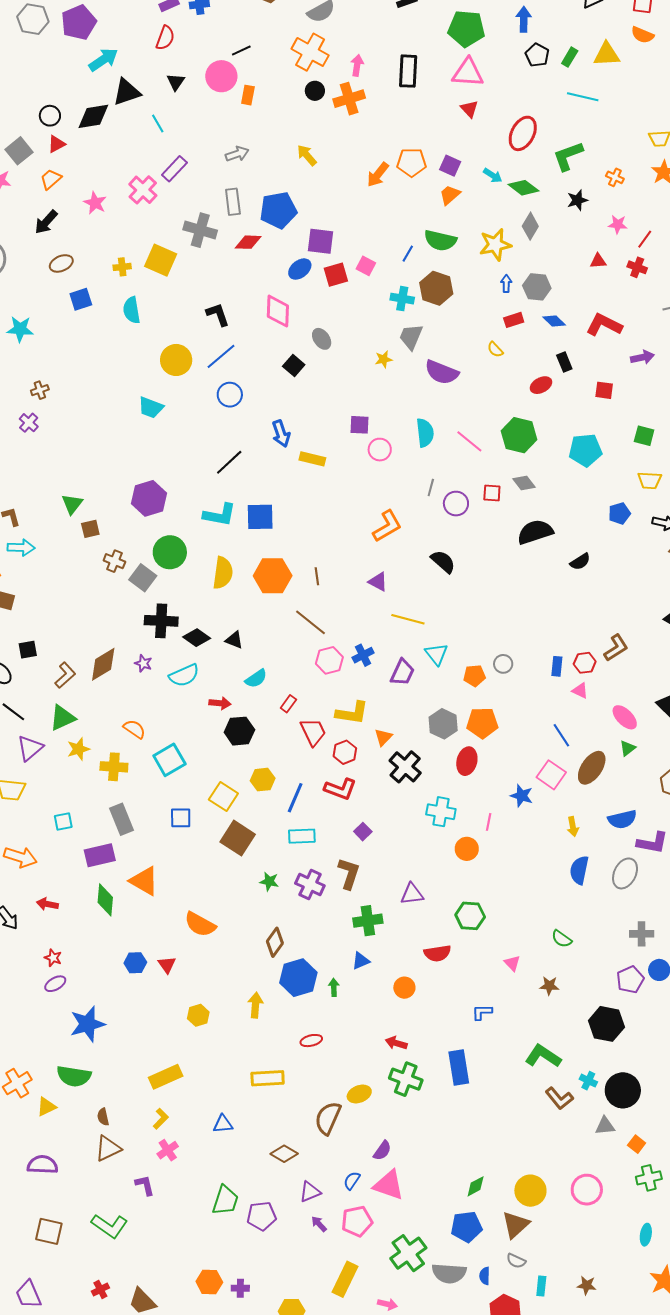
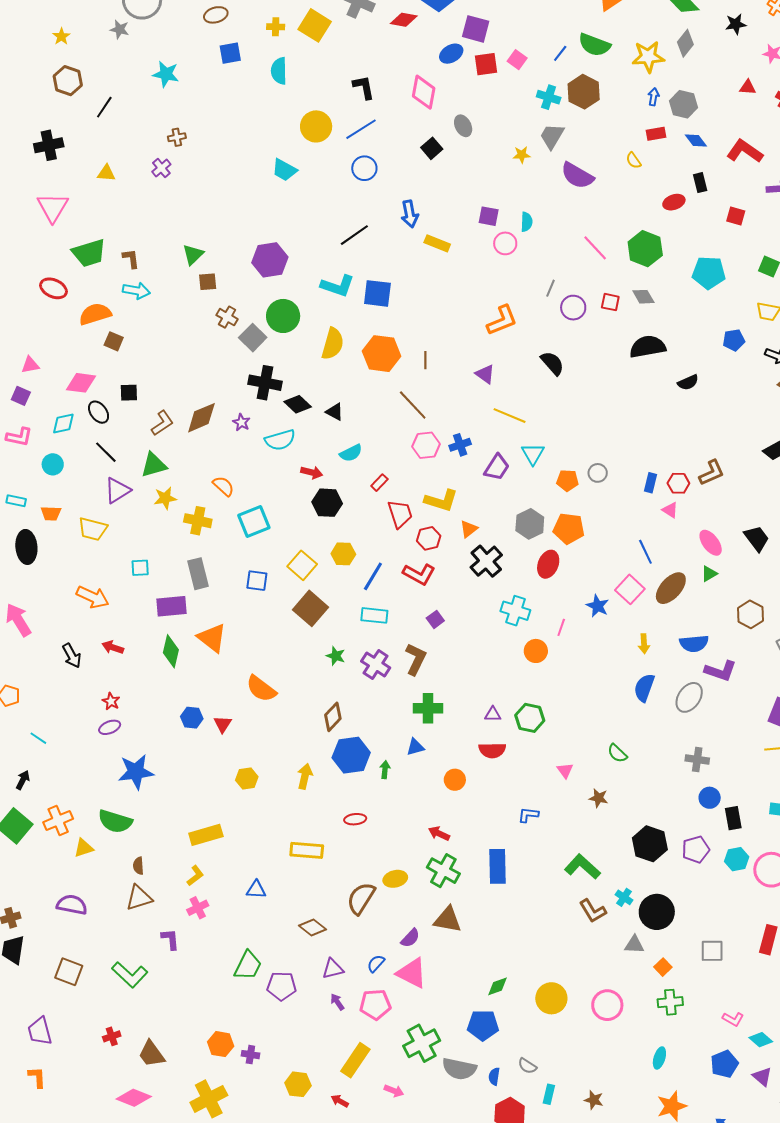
cyan semicircle: (425, 433) -> (527, 222), moved, size x0.7
purple triangle: (412, 894) -> (493, 714), moved, size x0.7
purple pentagon: (630, 980) -> (696, 850), moved
brown triangle: (516, 1225) -> (448, 920), moved, turned 44

